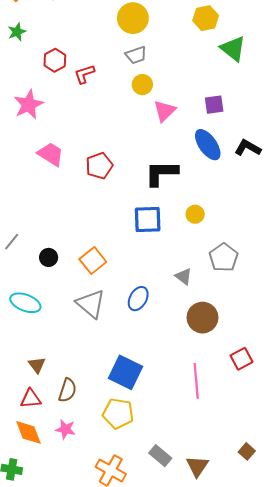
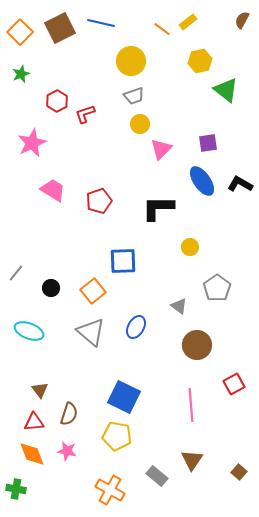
blue square: (148, 219) -> (123, 261), moved
brown triangle: (197, 466) -> (192, 460), moved

